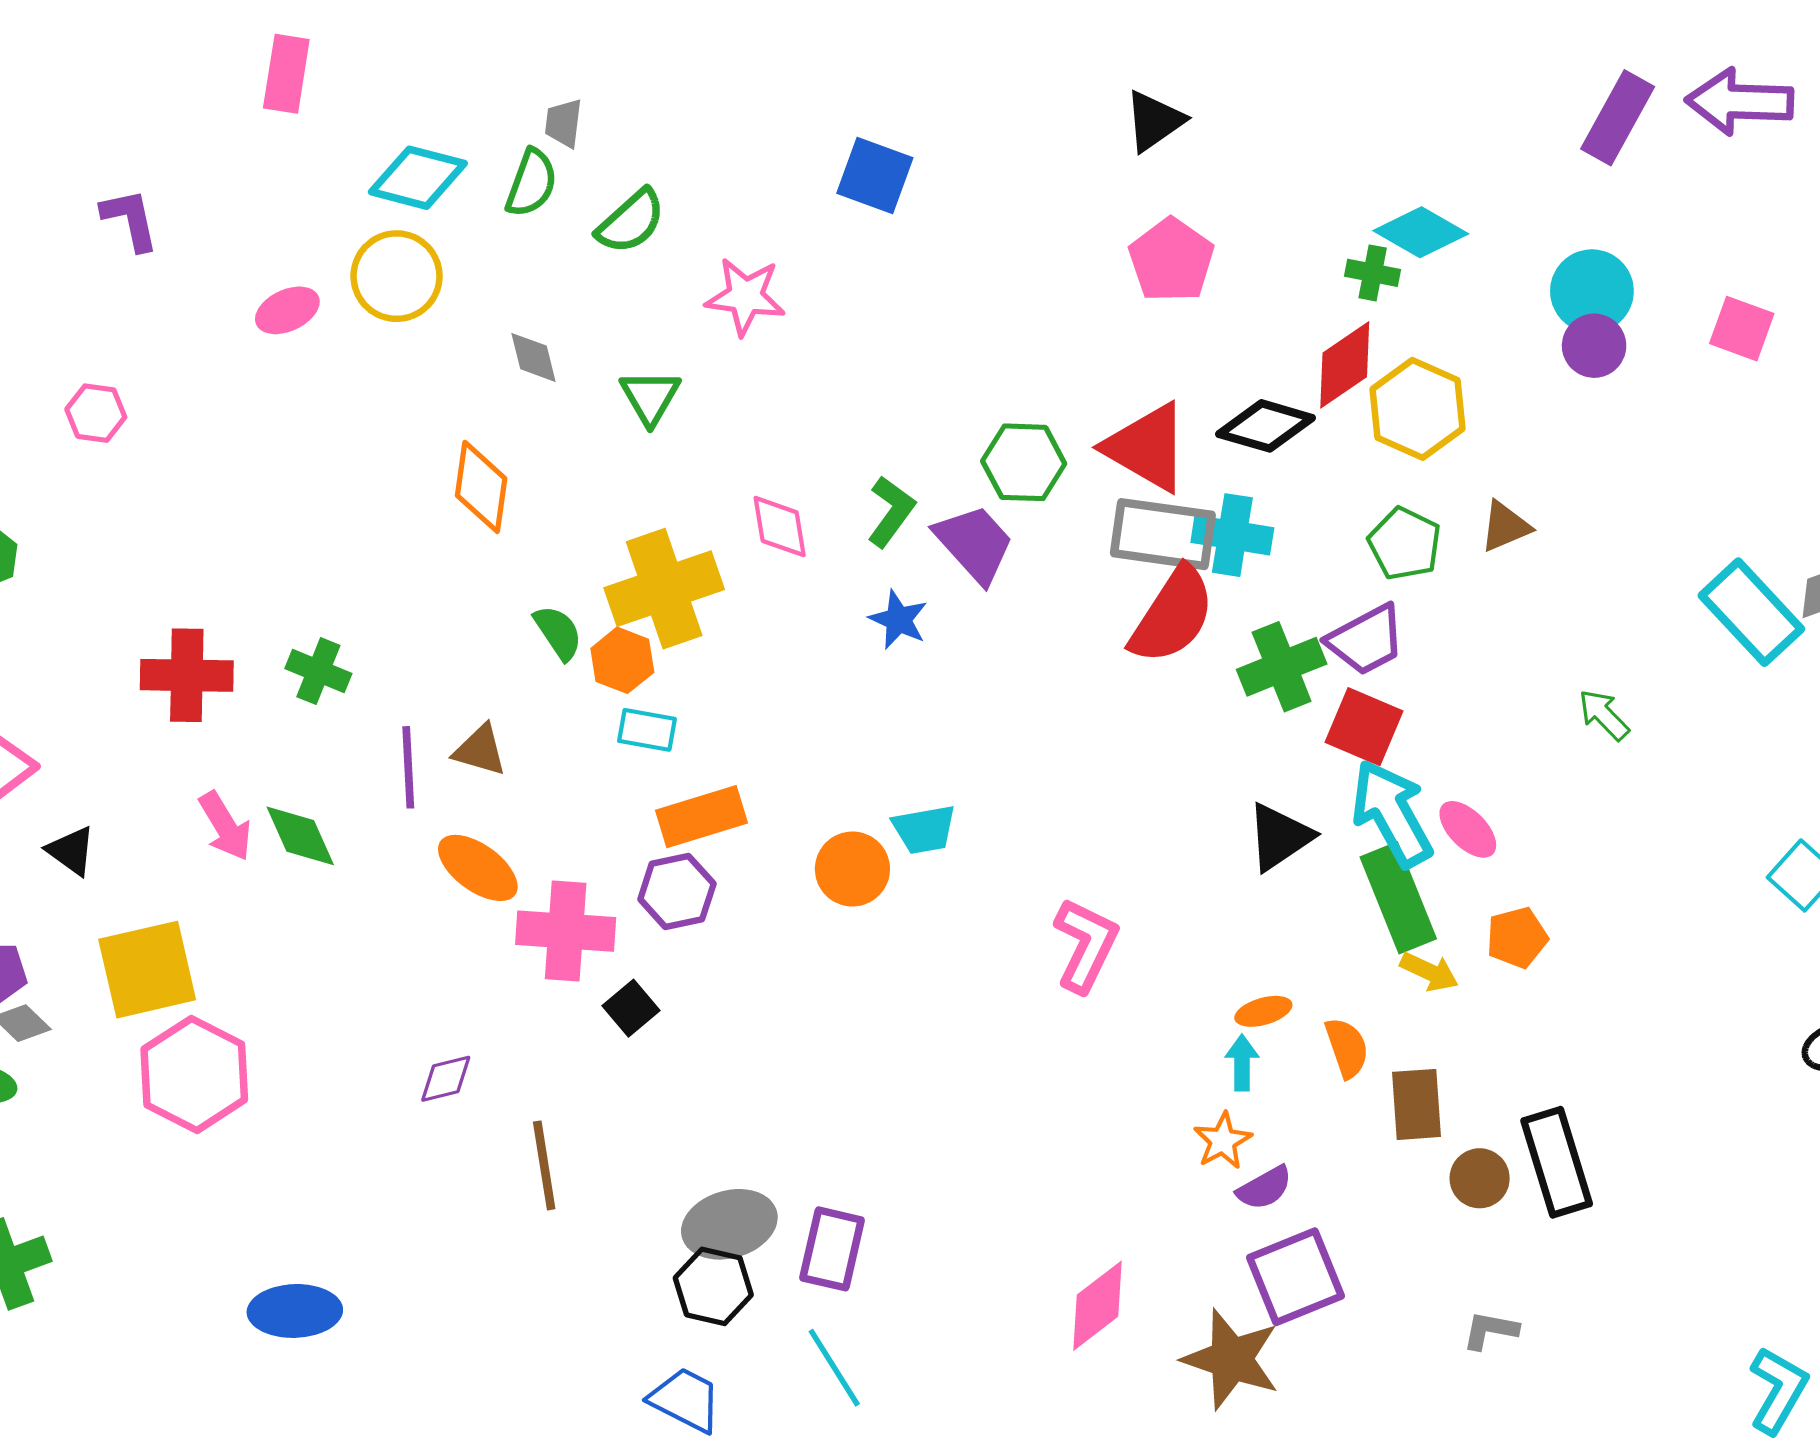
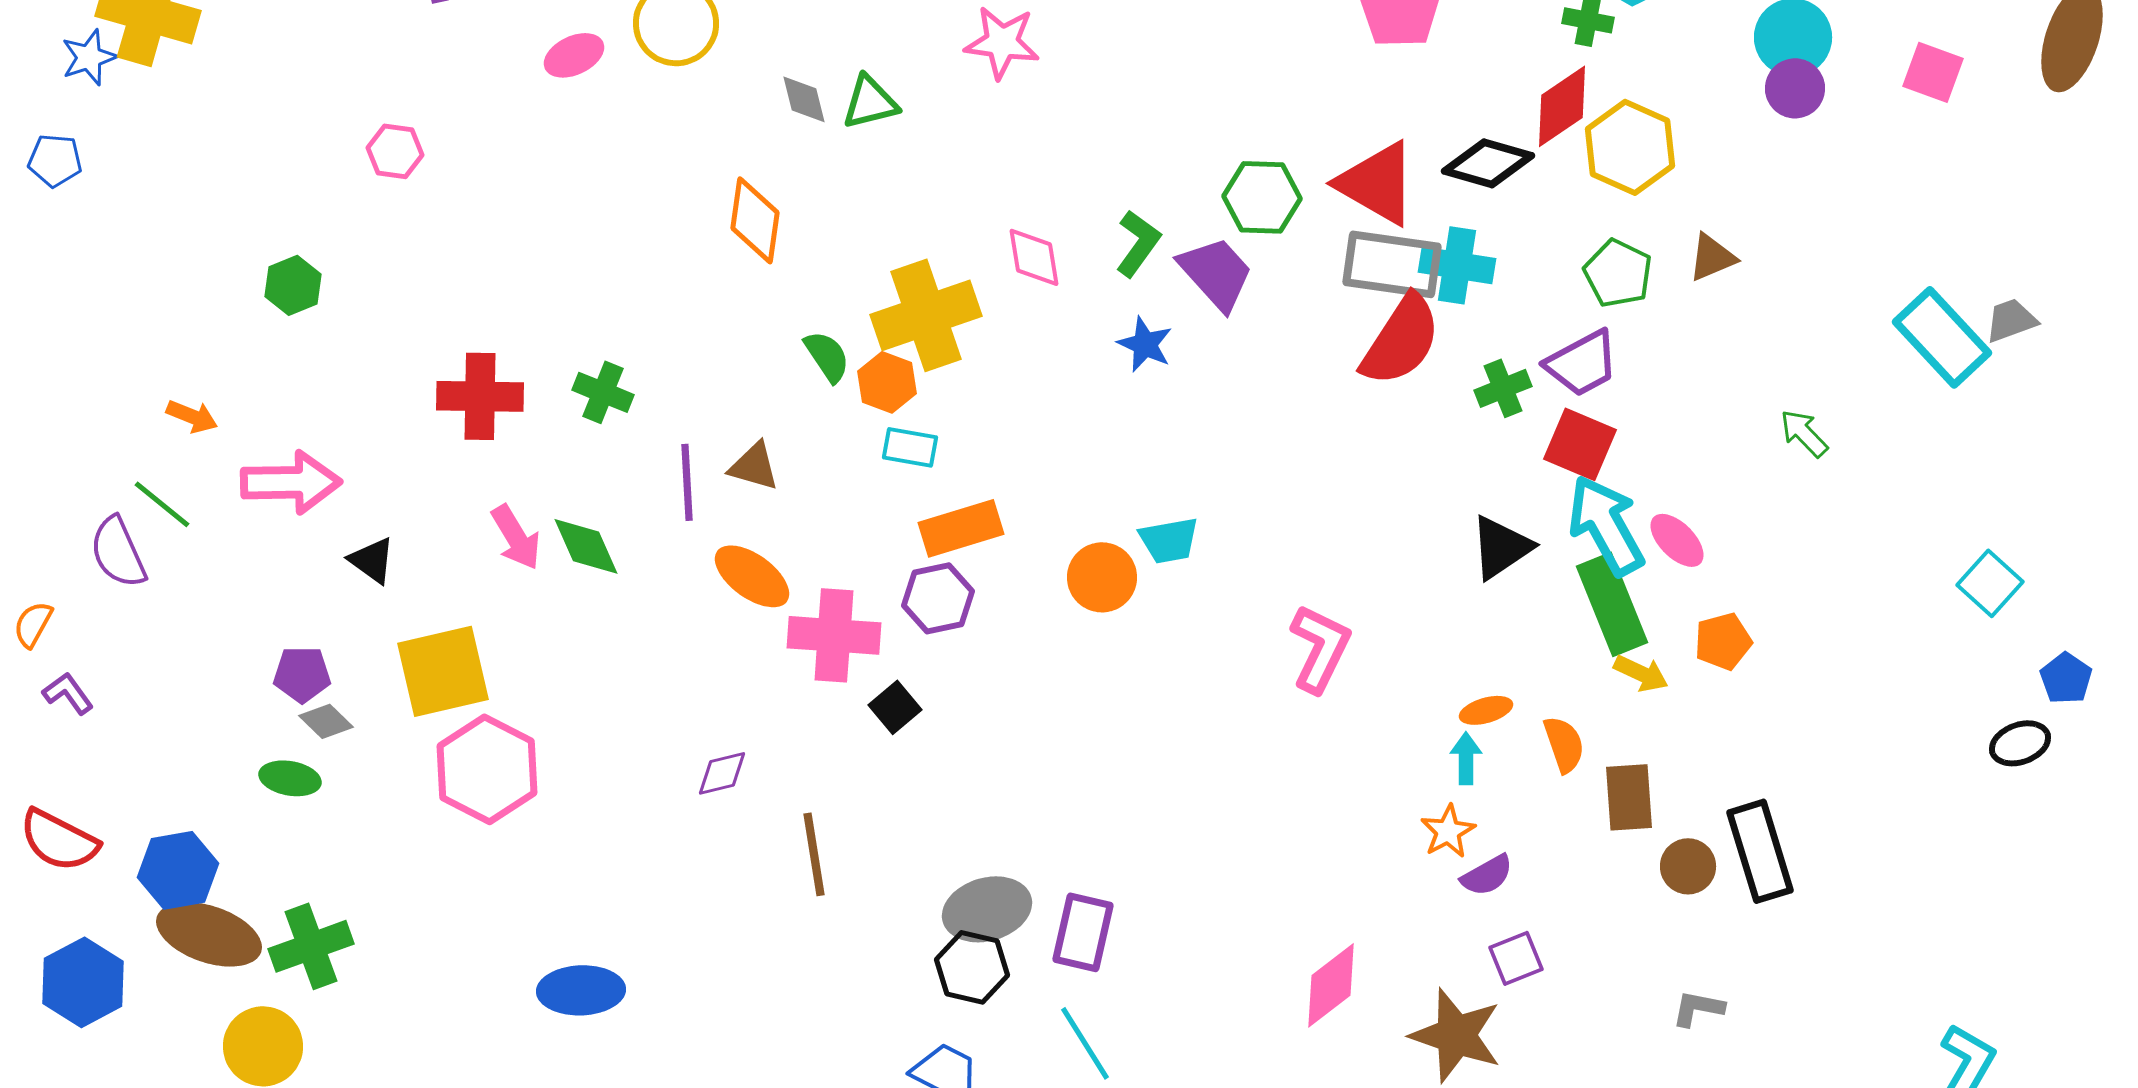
green triangle: (650, 397) -> (870, 102), moved, turned 46
green cross: (1282, 667) -> (1503, 388), size x0.7
purple square: (1295, 1277) -> (1516, 958), size x0.6

